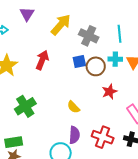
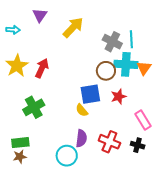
gray cross: (89, 36) -> (112, 42), moved
cyan cross: (115, 59) -> (126, 64), size x1.6
red arrow: (42, 60) -> (42, 68), moved
blue square: (79, 62) -> (90, 94), moved, size x1.5

